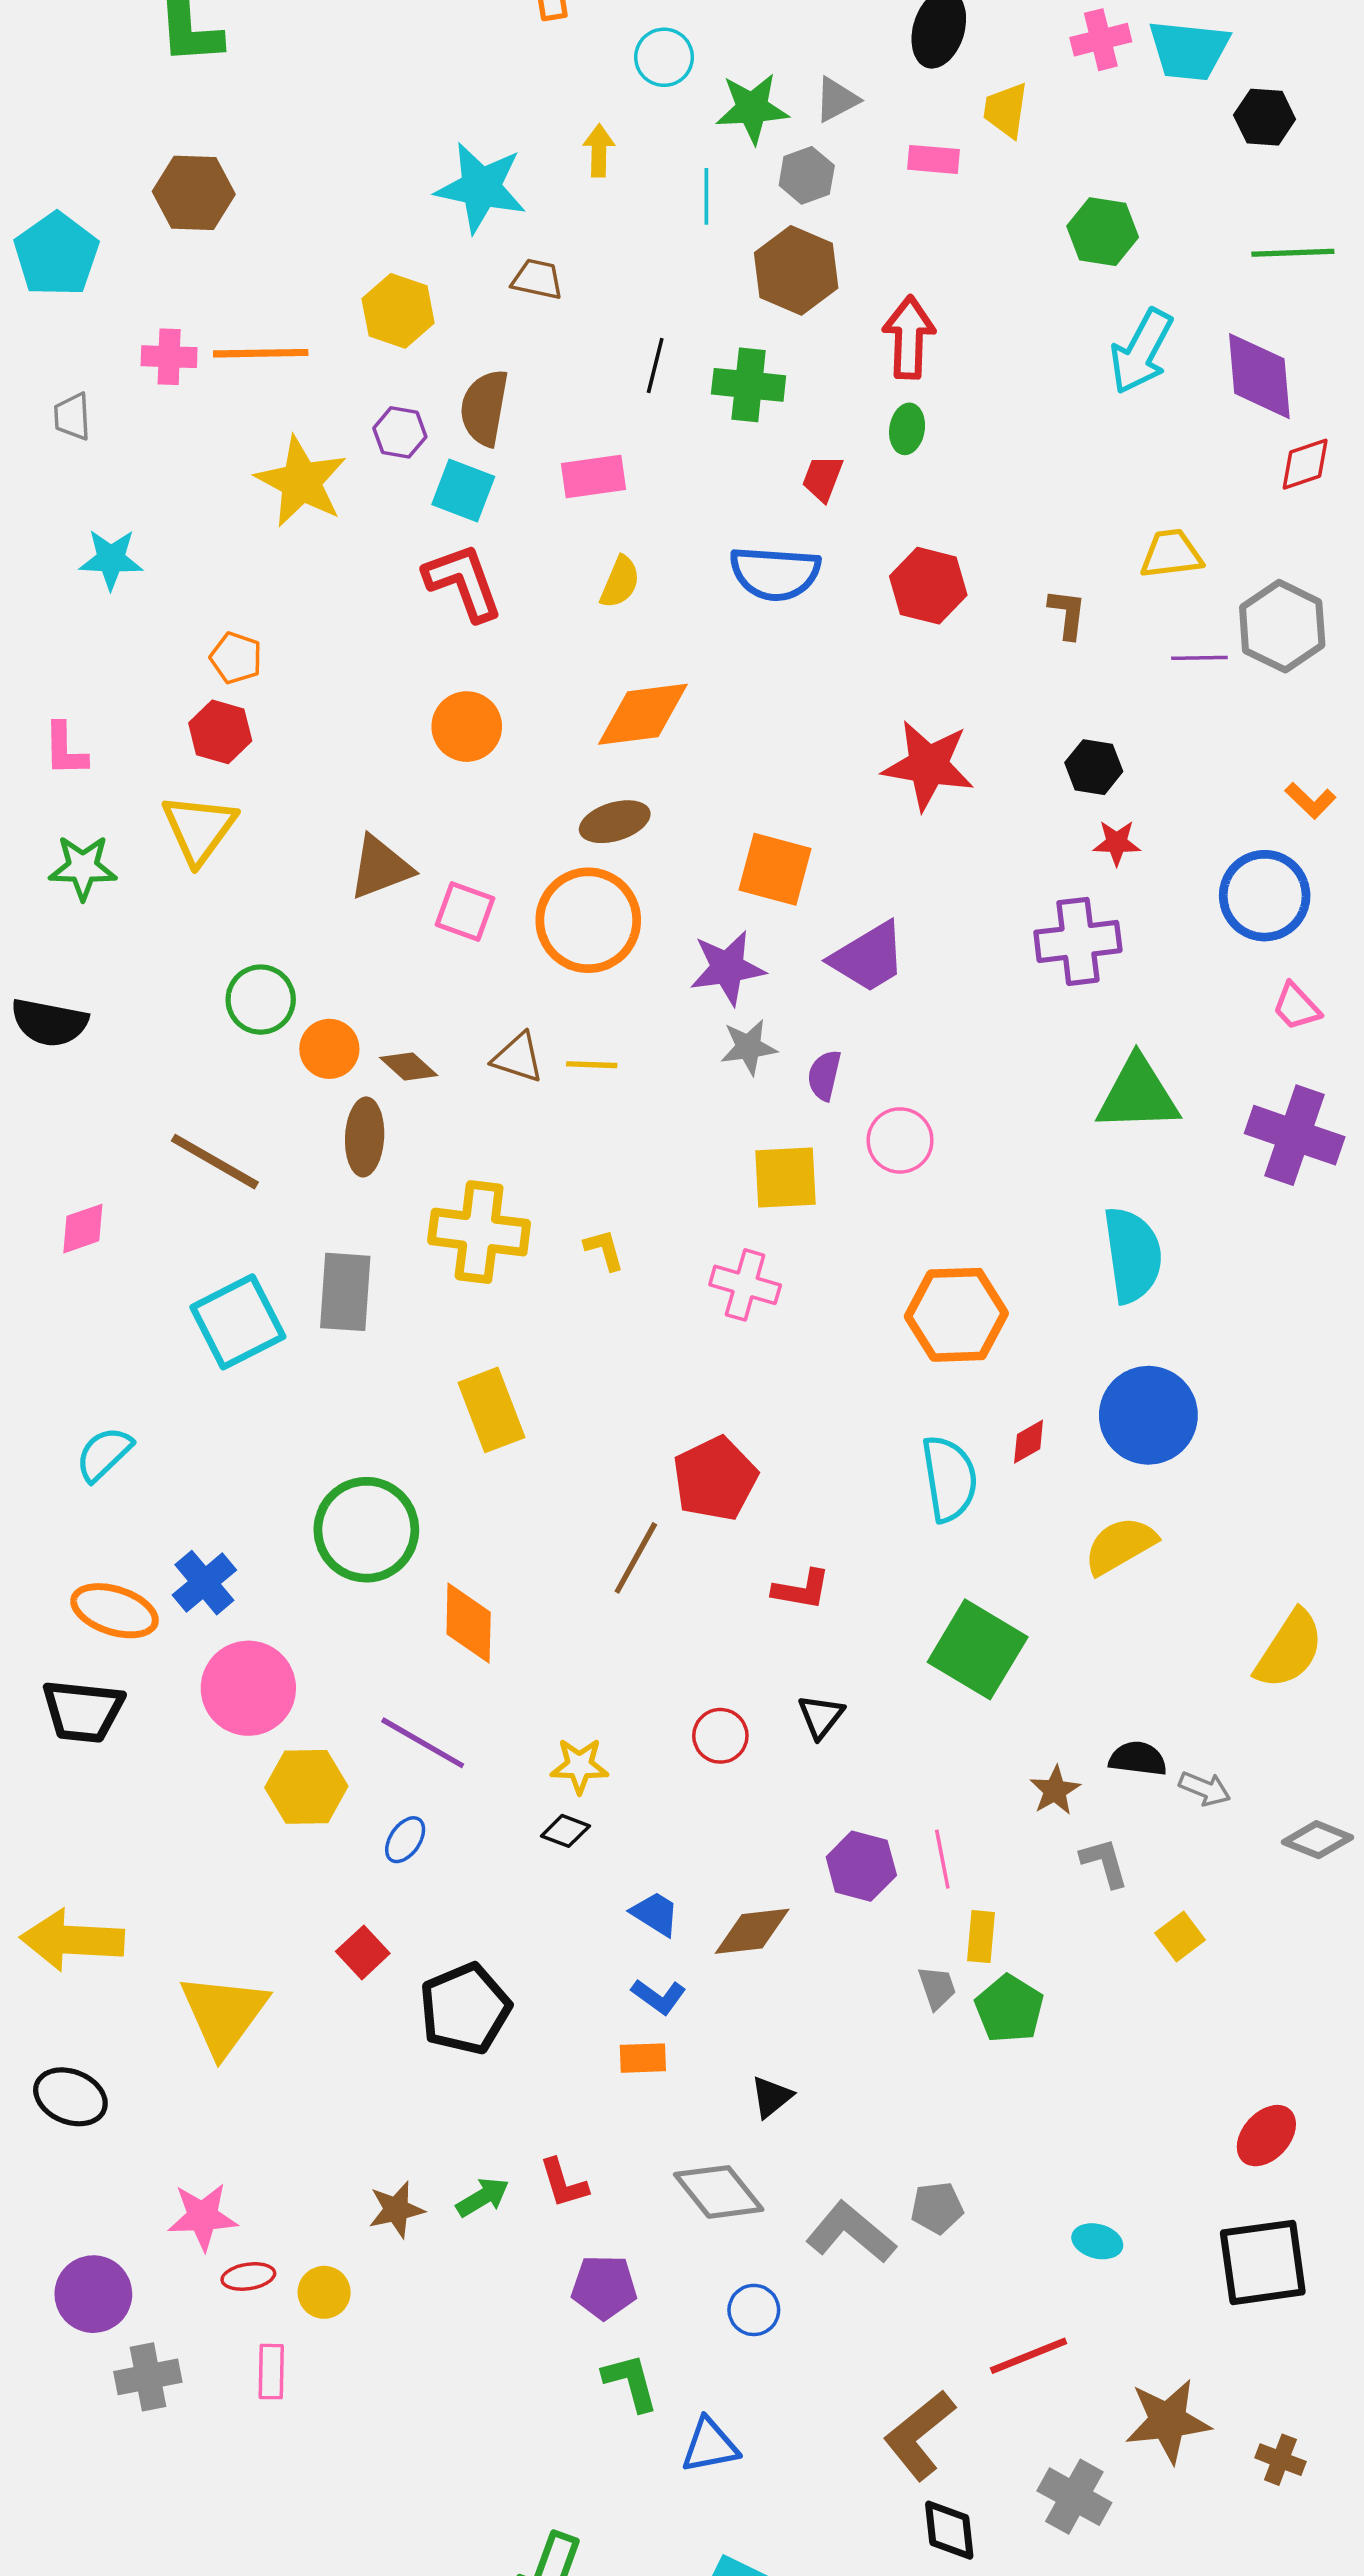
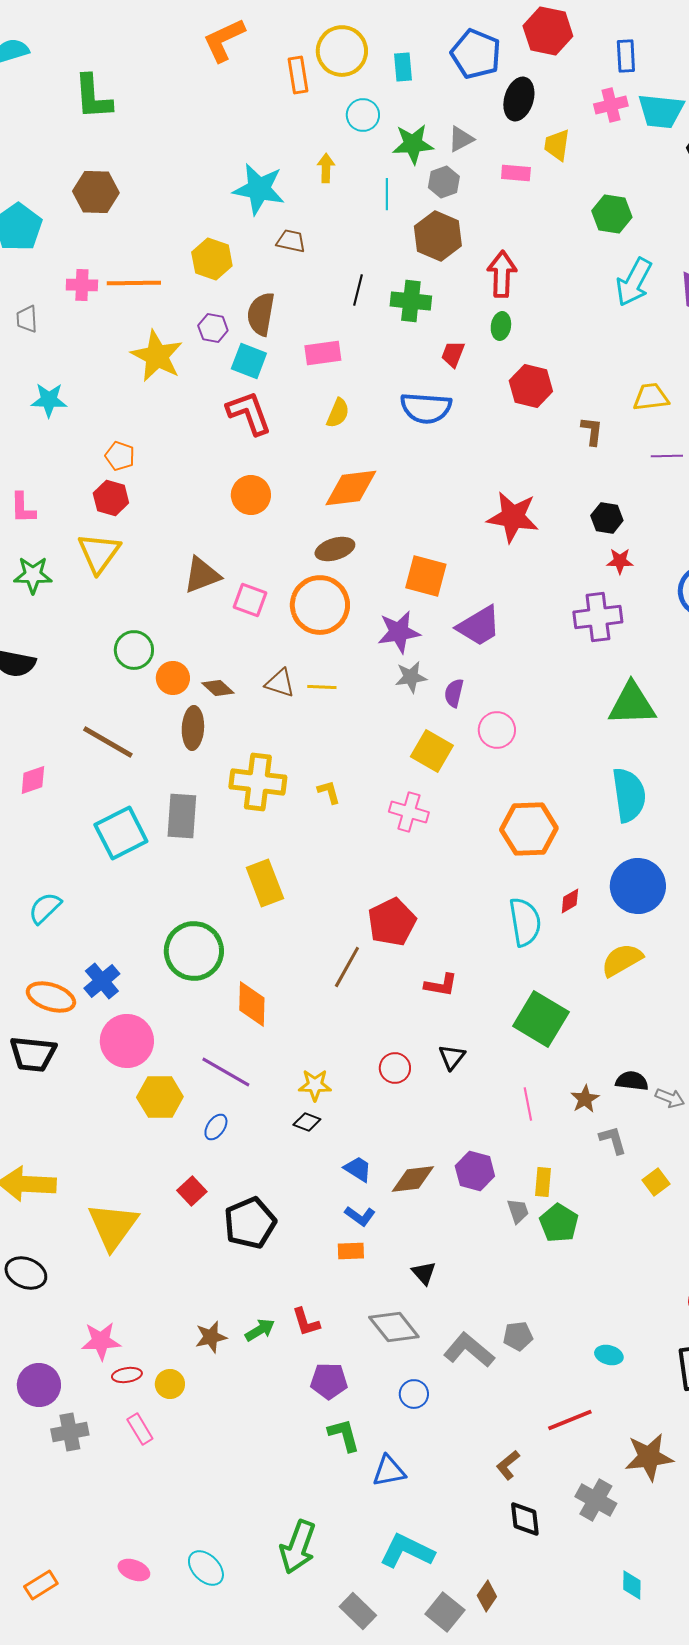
red hexagon: (928, 586) -> (531, 386), moved
yellow square: (786, 1177) -> (432, 751), turned 33
pink line: (942, 1859) -> (528, 1104), moved
purple hexagon: (861, 1866) -> (475, 1171), moved
black triangle: (771, 2097) -> (424, 1273), turned -32
pink rectangle: (271, 2372) -> (140, 1429), turned -32
brown L-shape: (919, 2435) -> (508, 1465), size x0.6

